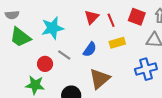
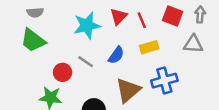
gray semicircle: (12, 15) -> (35, 12), moved
cyan star: (53, 28) -> (87, 25), moved
blue cross: (146, 69) -> (164, 81), moved

